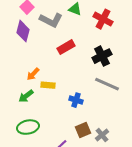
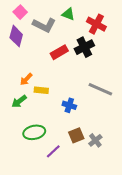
black cross: (102, 56) -> (84, 47), moved
green ellipse: (28, 127) -> (34, 132), moved

